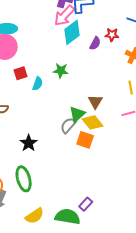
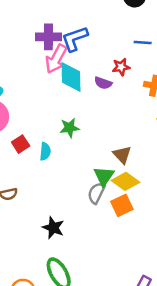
cyan diamond: (72, 32) -> (71, 77), turned -40
purple semicircle: (95, 43) -> (103, 83), turned 96
orange square: (85, 140) -> (122, 205), turned -30

